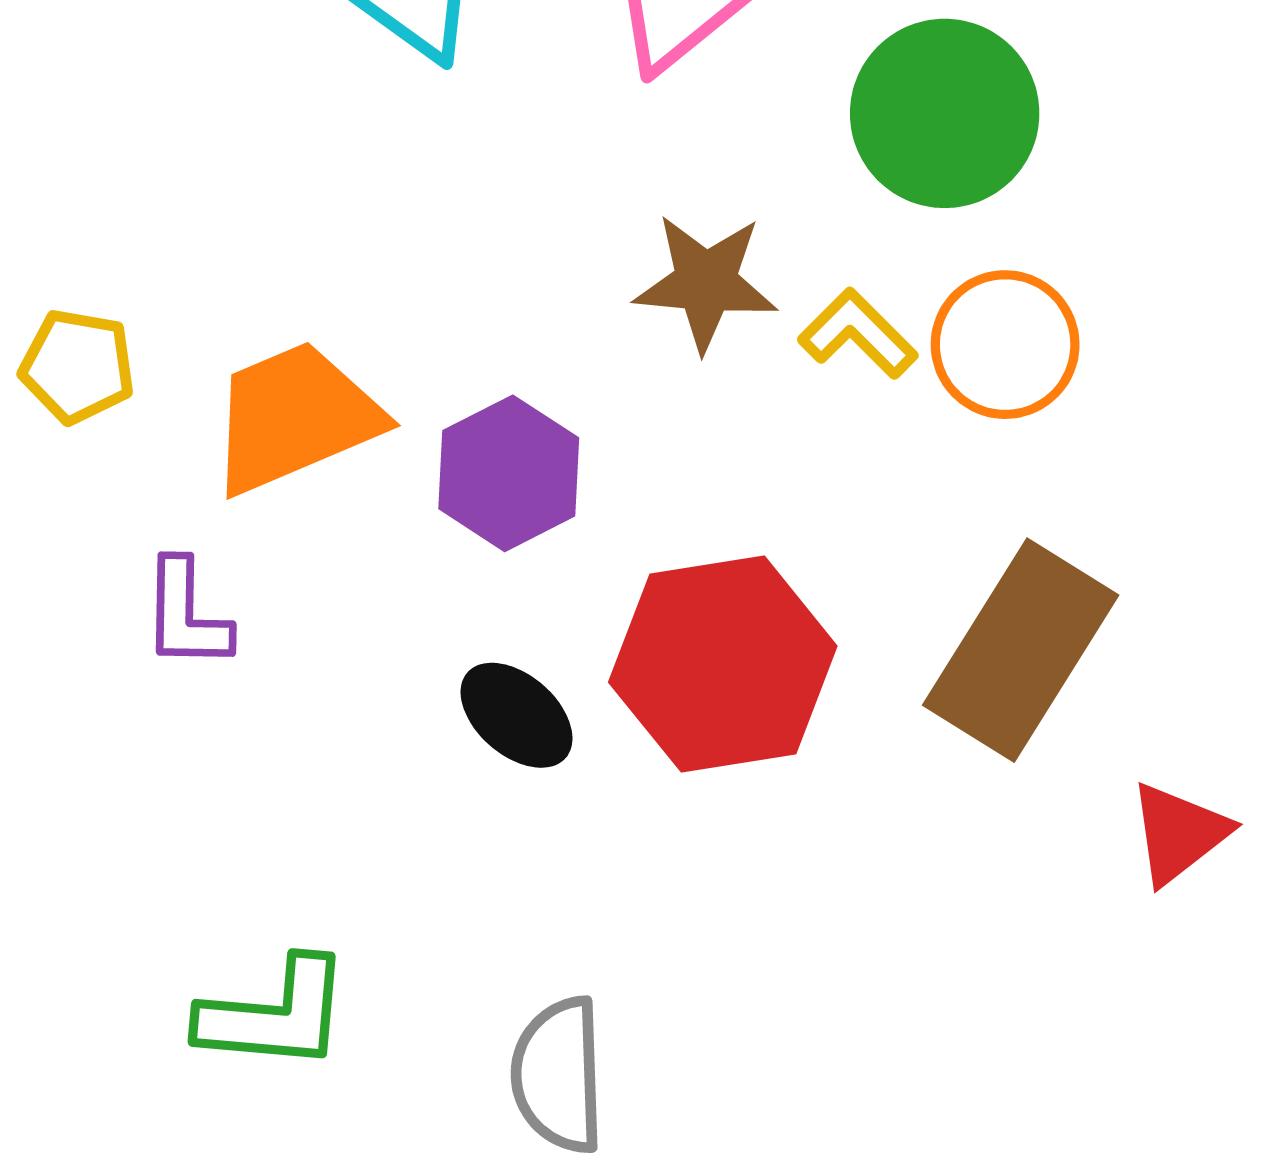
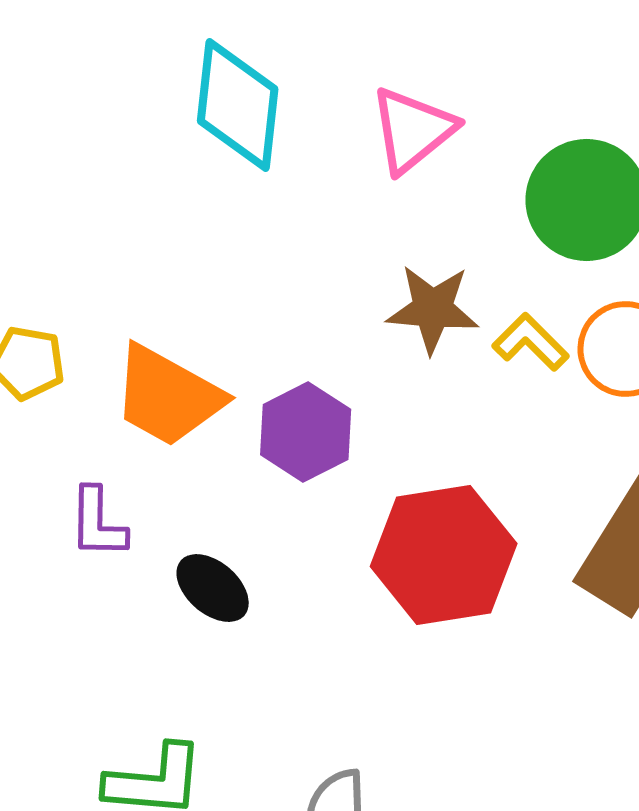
orange trapezoid: (295, 417) -> (168, 396), turned -128
black ellipse: (517, 715) -> (213, 588), moved

